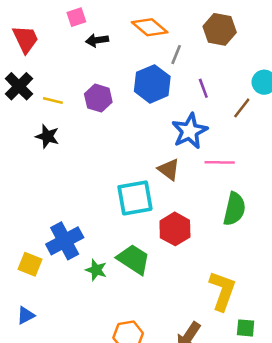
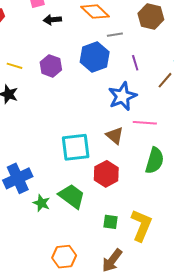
gray line: (176, 55) -> (115, 35), turned 56
brown triangle: (169, 169) -> (115, 136), moved
green square: (246, 328) -> (111, 222), moved

